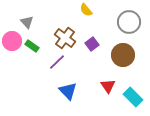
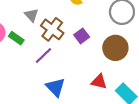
gray triangle: (27, 22) -> (31, 15), moved
red triangle: (108, 86) -> (99, 82), turned -42

